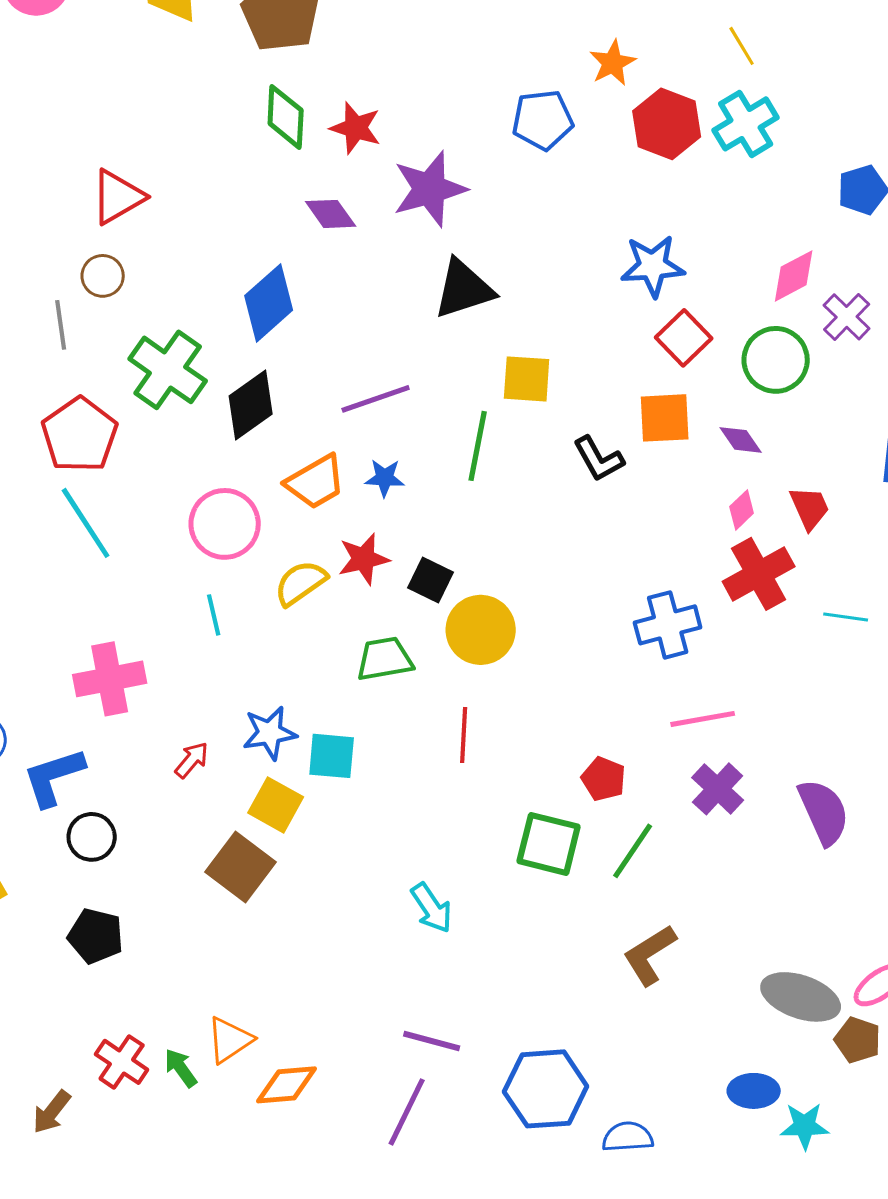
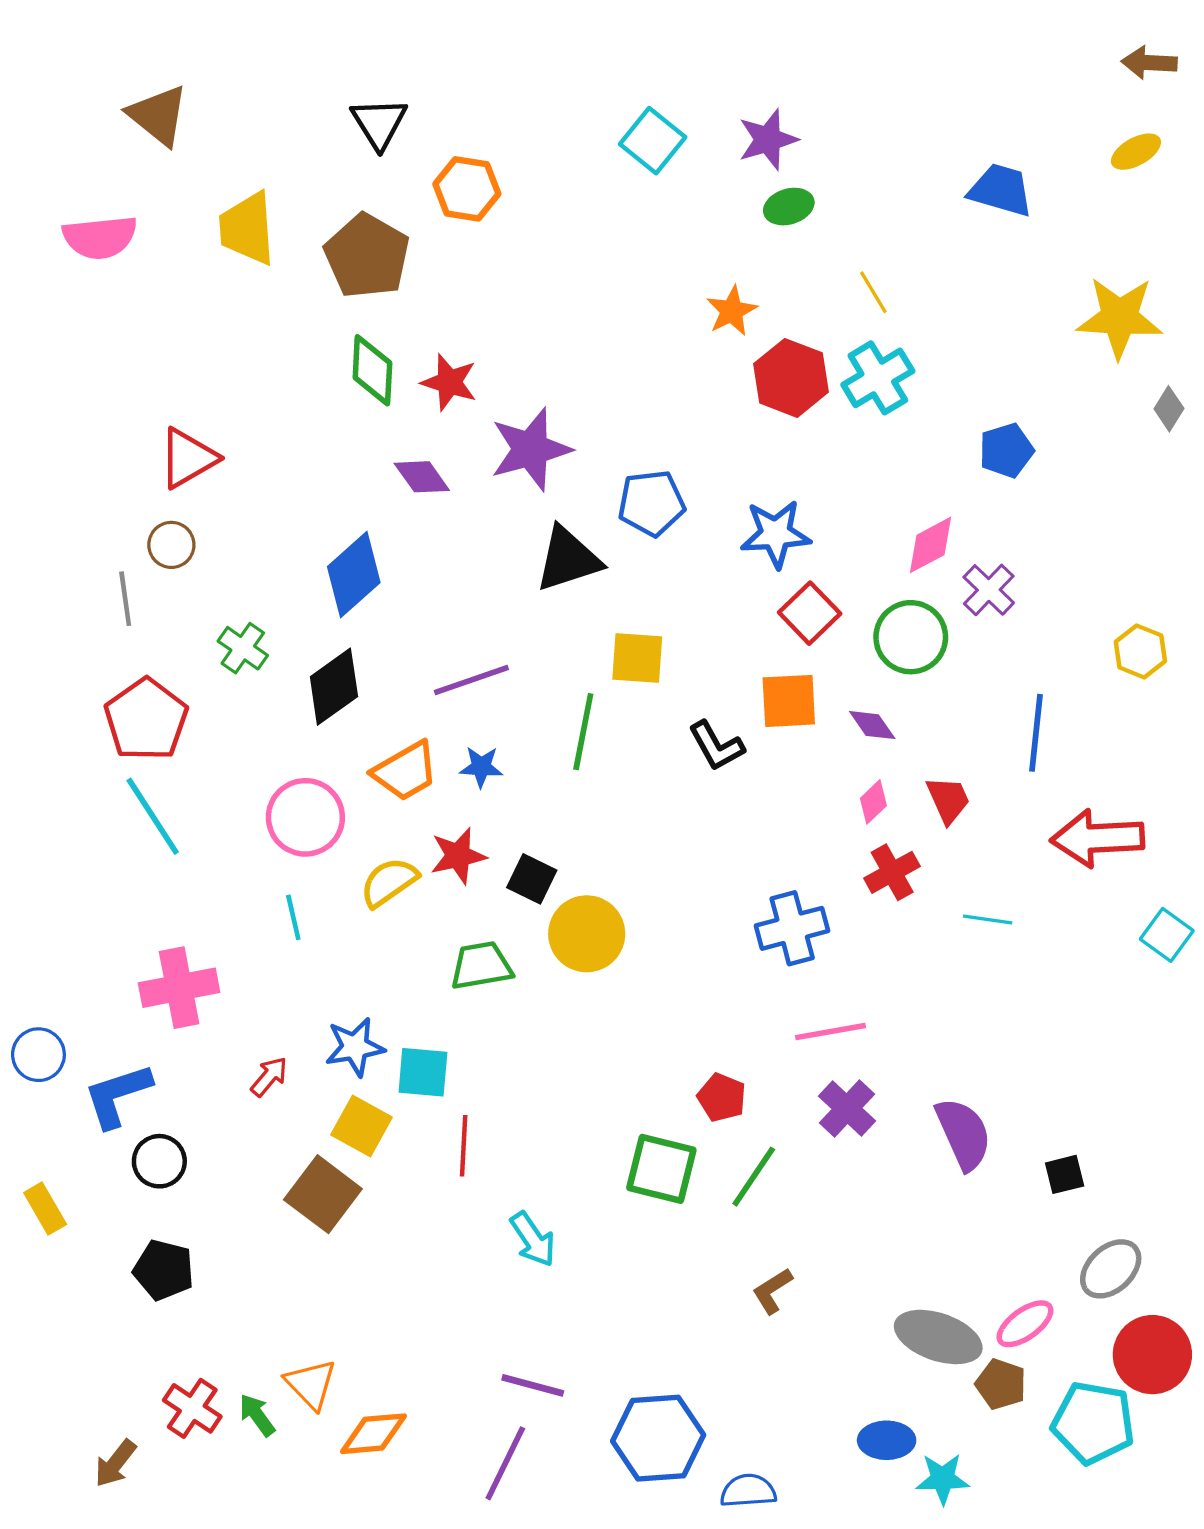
blue pentagon: (543, 120) -> (651, 503), moved
green cross: (168, 370) -> (243, 648), size x0.6
red cross: (759, 574) -> (892, 872), size x0.7
red line: (464, 735) -> (464, 1146), moved
brown L-shape: (650, 955) -> (772, 1291), size x0.7
orange triangle: (230, 1040) -> (311, 1384), turned -40

